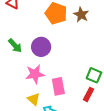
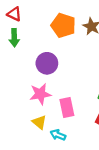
green arrow: (15, 46) -> (14, 38), moved, turned 42

